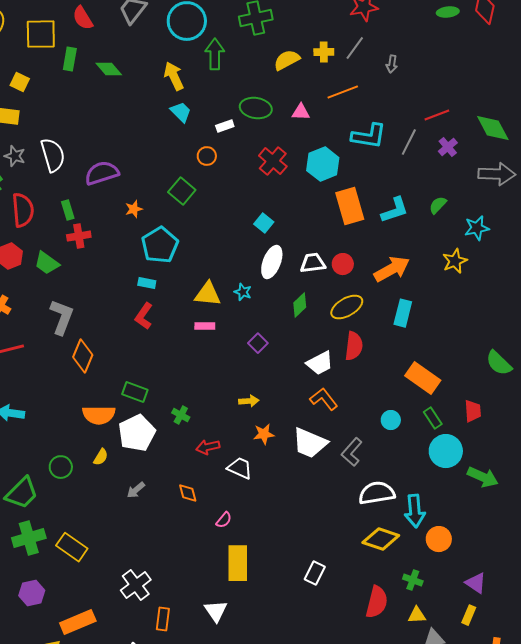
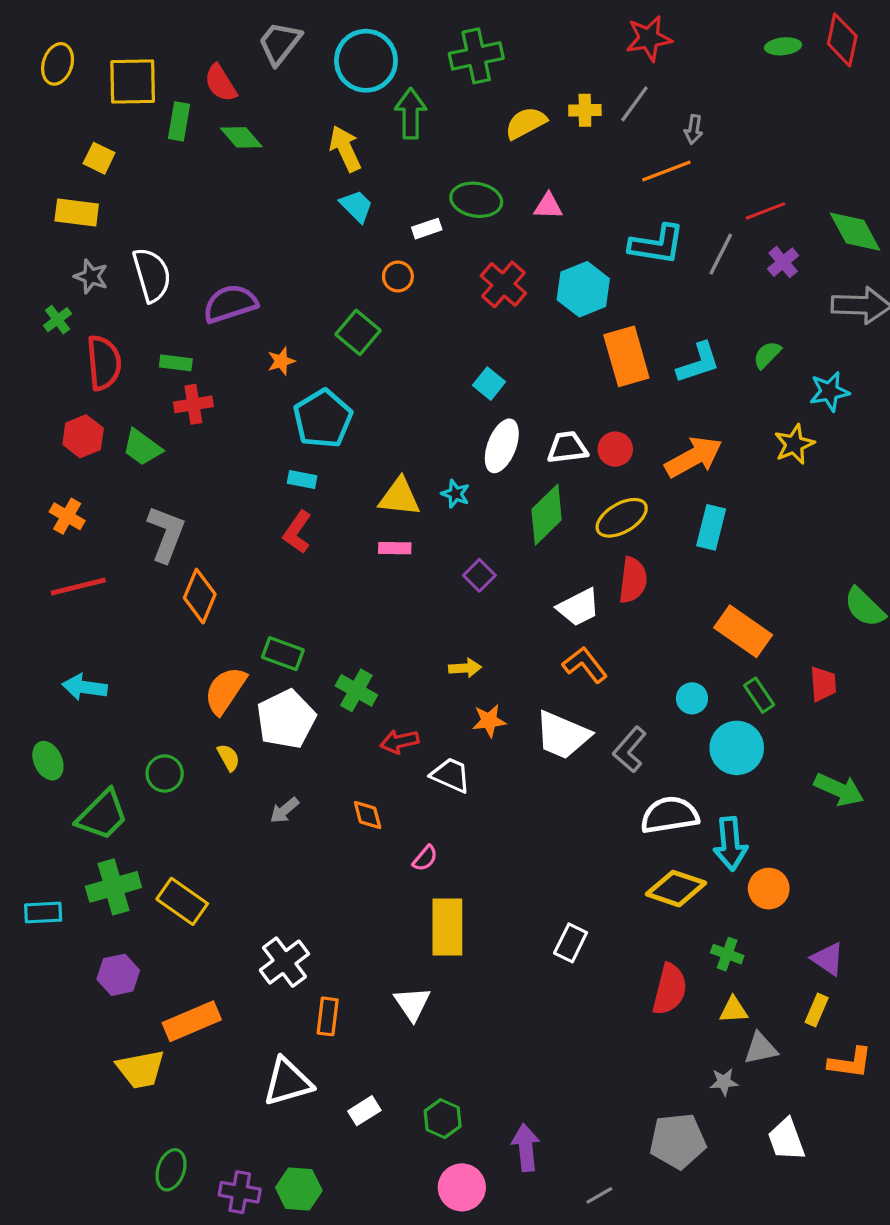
red semicircle: (83, 18) -> (221, 83), moved
orange line: (343, 92) -> (666, 171), moved
green rectangle: (68, 210) -> (176, 363), turned -66
green diamond: (300, 305) -> (547, 515), size x1.5
orange semicircle: (99, 415) -> (225, 690), turned 124
green cross: (181, 415) -> (356, 690), size x1.4
cyan circle: (446, 451) -> (737, 748), moved
yellow semicircle: (101, 457) -> (229, 757), turned -60

